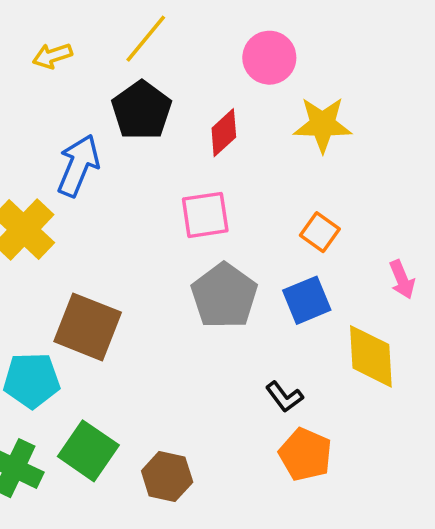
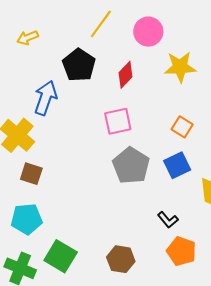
yellow line: (146, 39) -> (101, 24), moved
brown square: (88, 327) -> (31, 174), moved, size x0.6
brown hexagon: (167, 477) -> (121, 259), moved

